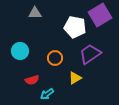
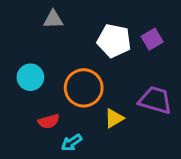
purple square: (100, 15) -> (152, 39), moved, size x0.6
purple trapezoid: (90, 54) -> (155, 100), moved, turned 50
orange circle: (55, 58) -> (84, 88), size x1.6

